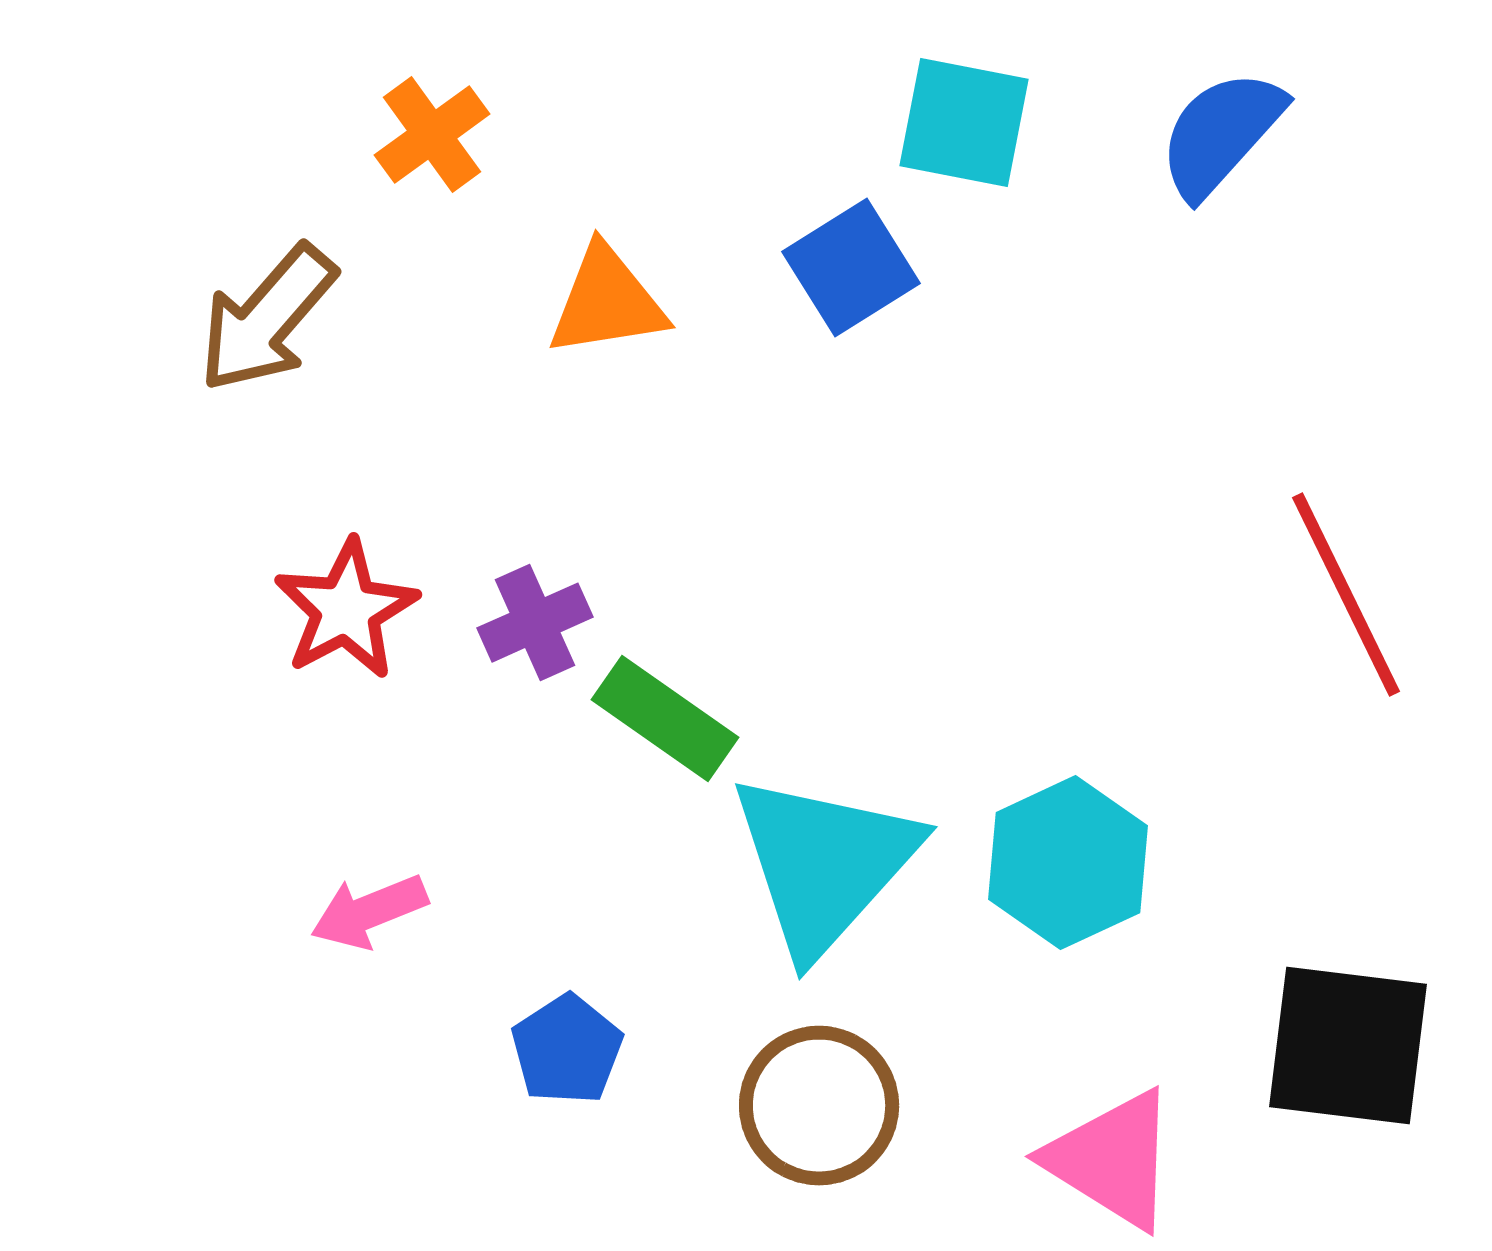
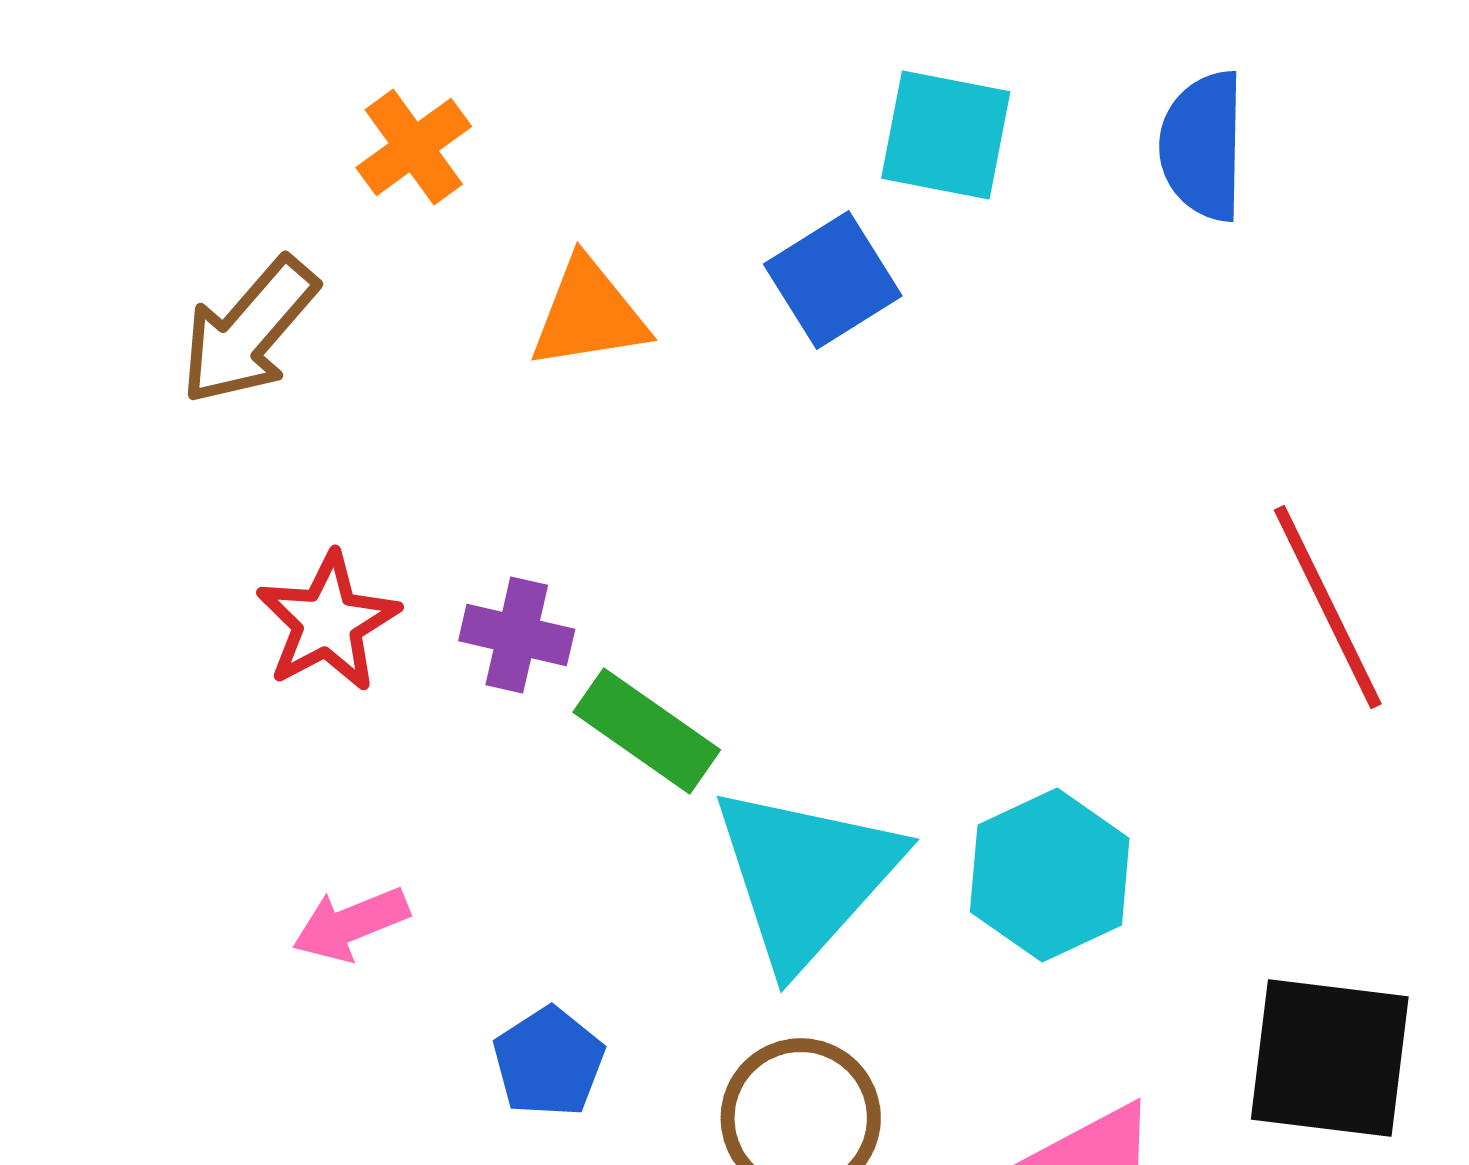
blue semicircle: (1221, 134) -> (1203, 146), turned -41
purple cross: (535, 623) -> (517, 635), turned 37

